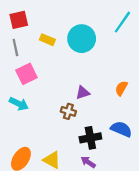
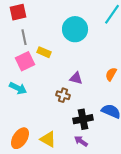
yellow rectangle: (47, 40) -> (44, 52), moved
gray line: (15, 47) -> (24, 37), moved
purple triangle: (83, 93) -> (76, 78), turned 32

